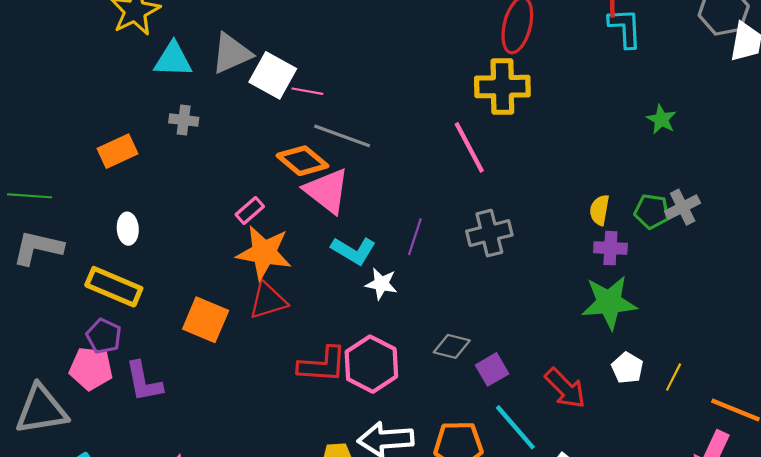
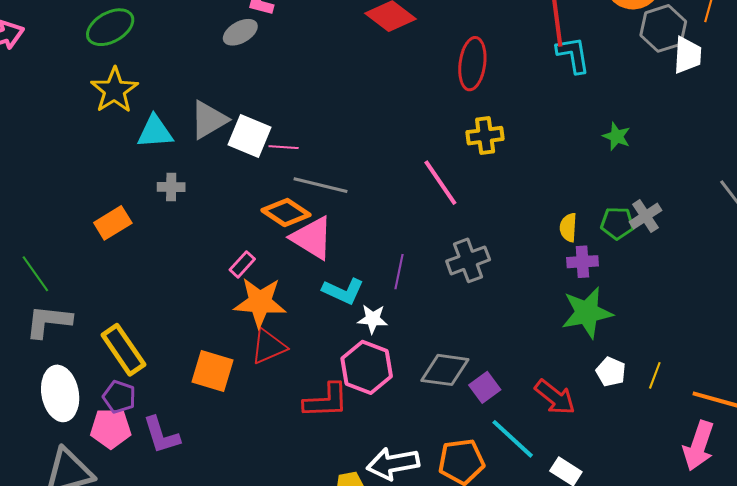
yellow cross: (502, 87) -> (485, 136), moved, size x0.7
green line: (30, 196) -> (35, 274), turned 57
white ellipse: (128, 229) -> (60, 393), moved, size x1.8
yellow rectangle: (114, 287) -> (123, 350), turned 39
gray diamond: (452, 346) -> (445, 370), size x1.4
pink hexagon: (371, 364) -> (367, 367), moved

